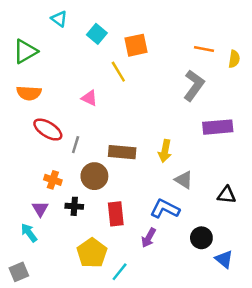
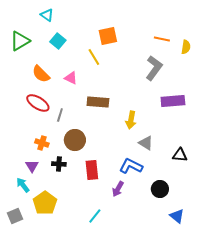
cyan square: (97, 34) -> (58, 41), moved
orange semicircle: (29, 93) -> (41, 74), moved, turned 42
brown rectangle: (122, 152) -> (98, 102), moved
yellow pentagon: (92, 253) -> (45, 203), moved
blue triangle: (224, 259) -> (177, 216), moved

